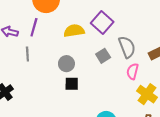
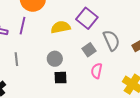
gray line: (27, 54) -> (16, 59), moved
pink semicircle: (133, 71) -> (97, 71), moved

